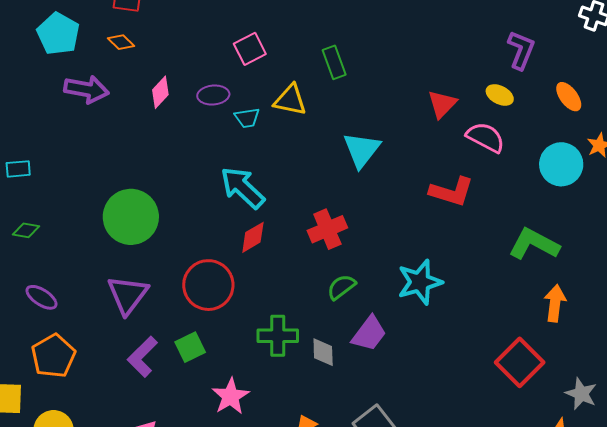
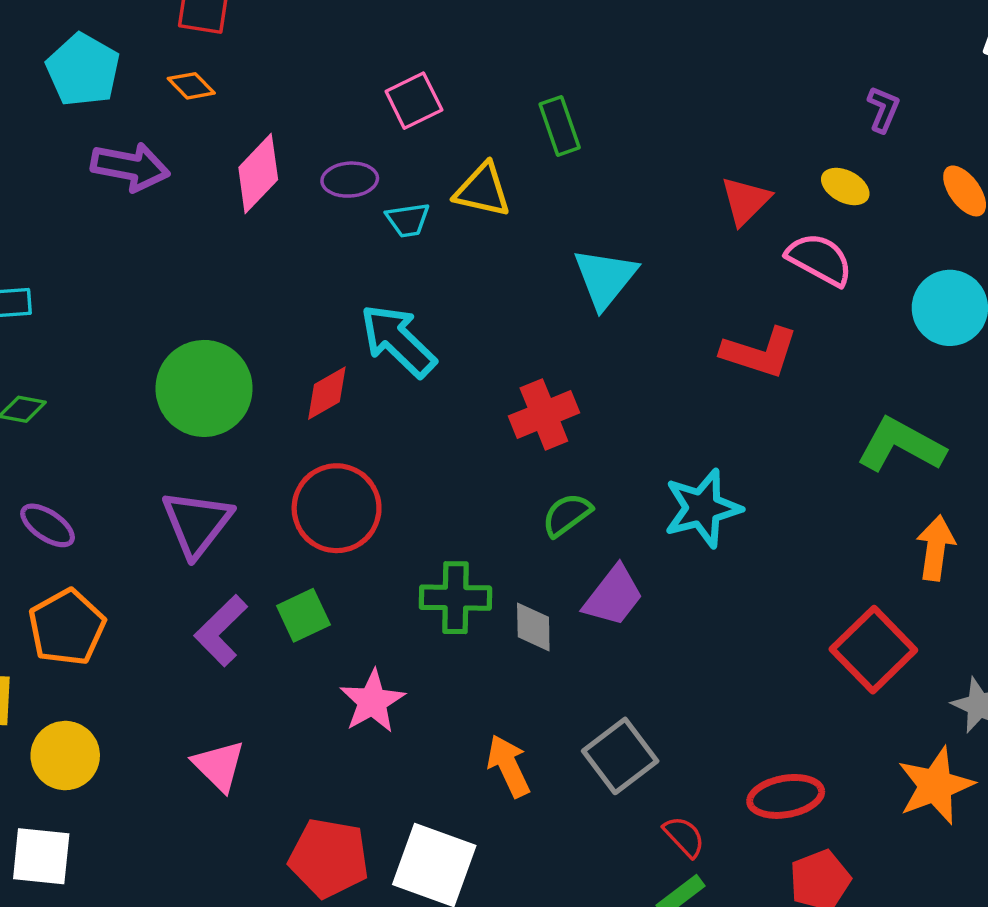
purple L-shape: (521, 50) -> (883, 109), size x0.7
pink diamond: (160, 92) -> (258, 174), size x1.4
red diamond: (253, 237) -> (327, 393), moved

